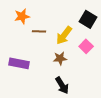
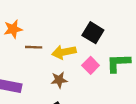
yellow arrow: (64, 35) -> (64, 52), turned 42

